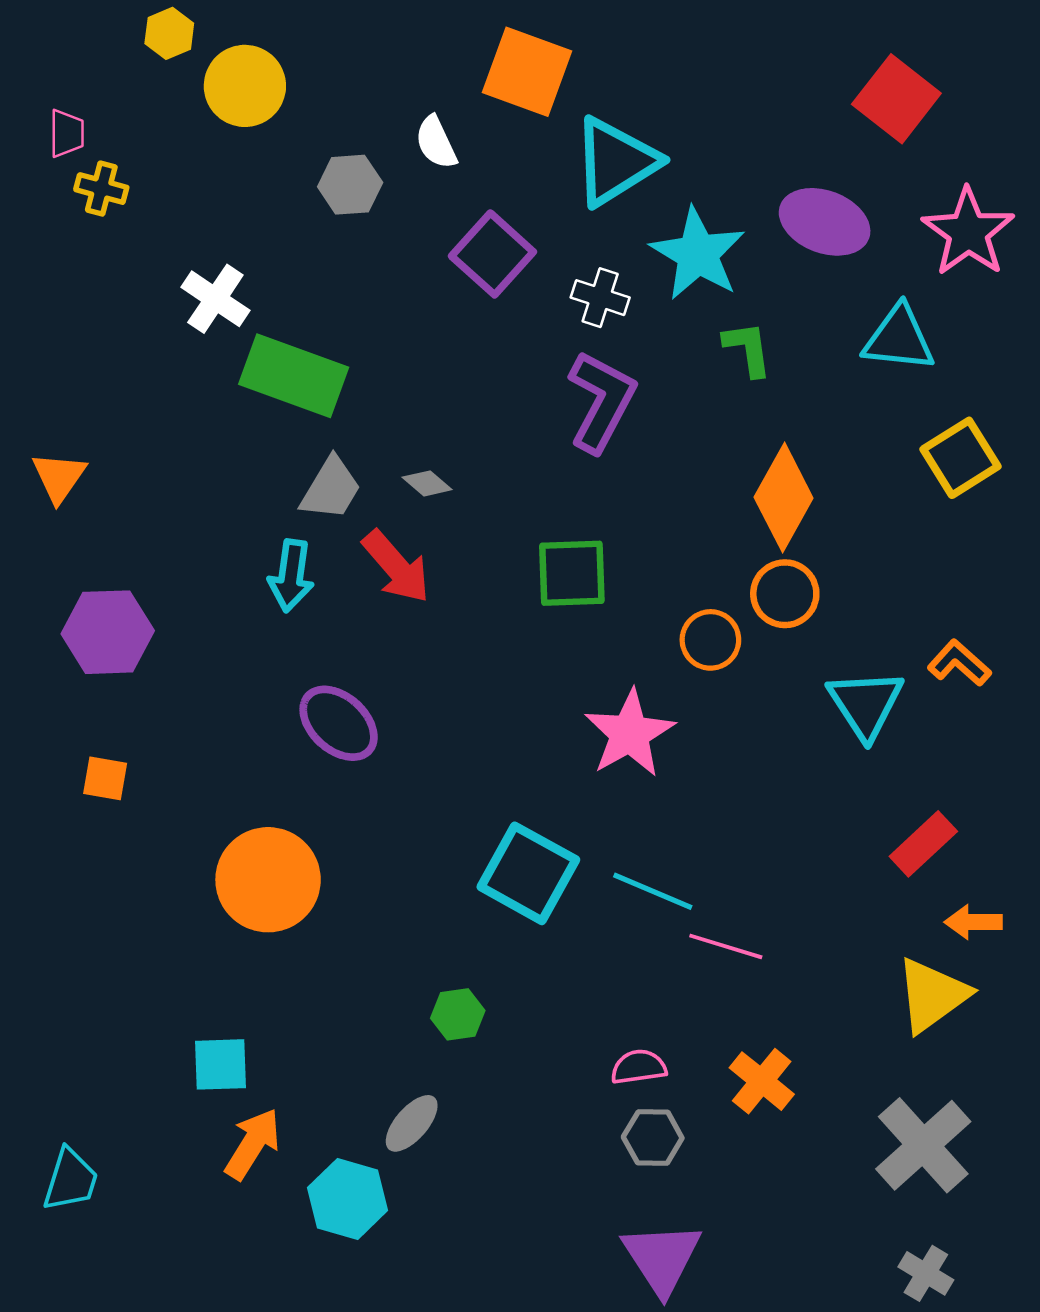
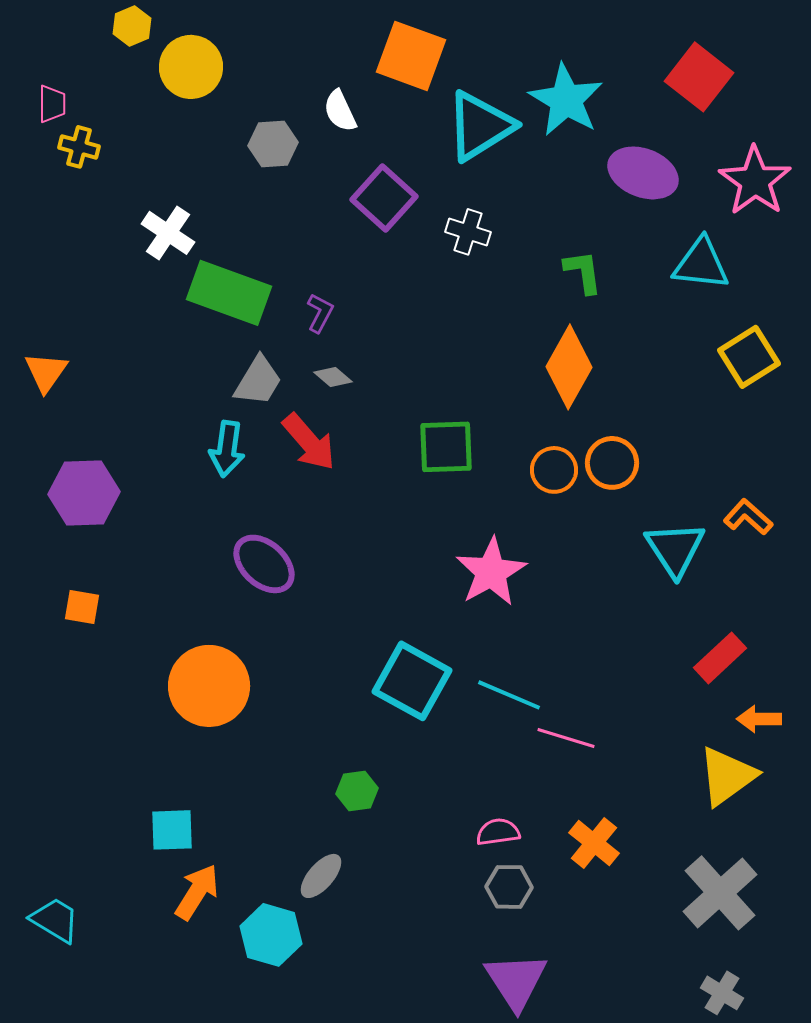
cyan star: (698, 254) -> (566, 100), moved
purple L-shape: (601, 401) -> (320, 313), moved, size x0.5
orange diamond: (784, 498) -> (569, 367), moved
orange circle: (710, 640) -> (554, 470), moved
cyan trapezoid: (71, 1180) -> (55, 920), turned -76

